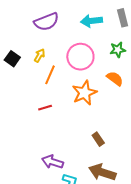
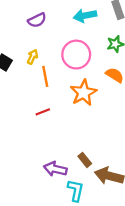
purple semicircle: (46, 22) -> (37, 20), size x0.7
orange line: (50, 75) -> (45, 76), turned -30
brown rectangle: (98, 139) -> (85, 160), moved

